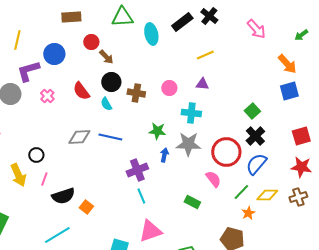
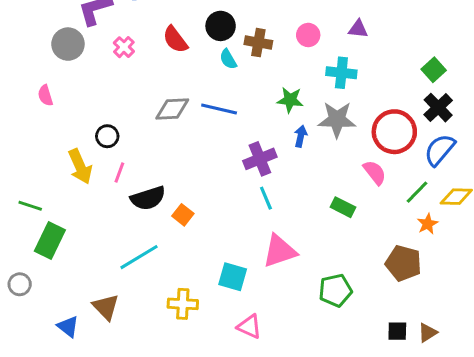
cyan semicircle: (106, 104) -> (228, 59), moved

